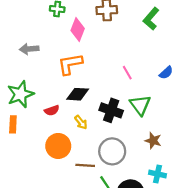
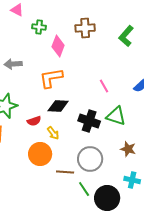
green triangle: (140, 105) -> (116, 116), turned -35
yellow arrow: (81, 122) -> (53, 133), moved

